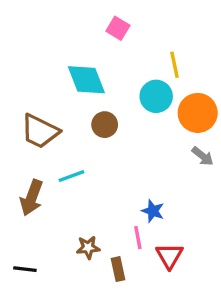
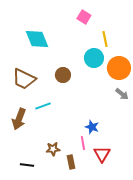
pink square: (118, 28) -> (84, 17), moved
cyan diamond: (86, 80) -> (37, 39), moved
black line: (25, 269) -> (27, 165), moved

